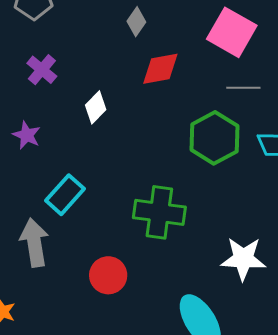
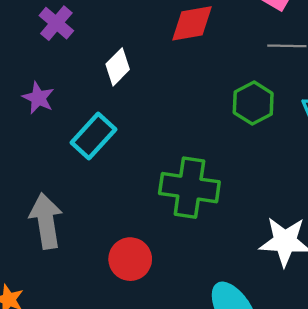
green hexagon: (214, 138) -> (253, 103), size x0.7
cyan rectangle: (65, 195) -> (94, 136), moved

